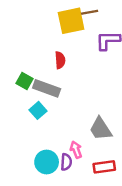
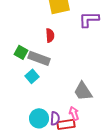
pink arrow: (76, 150) -> (74, 113), moved
red rectangle: (104, 167) -> (66, 124), moved

